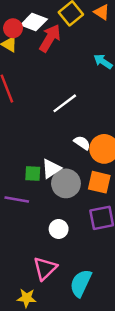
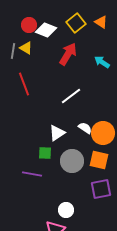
red circle: (13, 28) -> (29, 25), moved
red arrow: (50, 38) -> (68, 54), moved
white triangle: (51, 169) -> (57, 133), moved
white circle: (59, 229) -> (66, 210), moved

